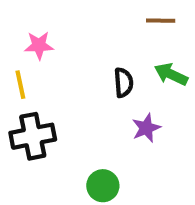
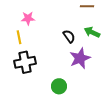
black semicircle: (124, 83) -> (69, 36), turned -32
purple star: (146, 128) -> (80, 58), size x1.5

